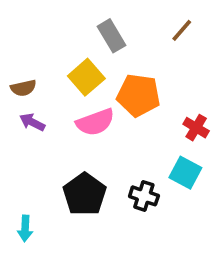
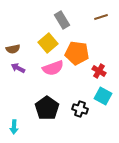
brown line: (182, 30) -> (101, 17), turned 32
red cross: (196, 128) -> (99, 71), moved

